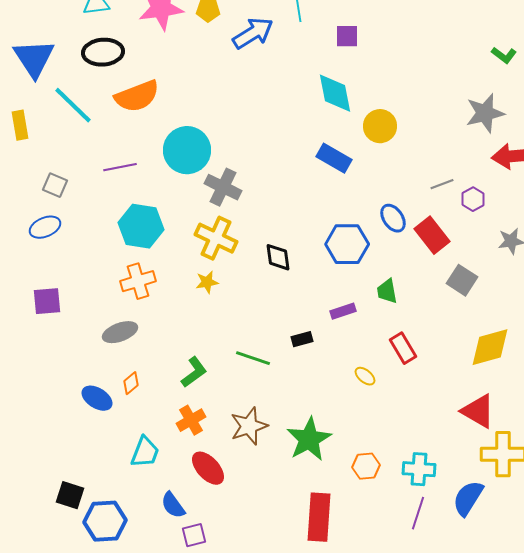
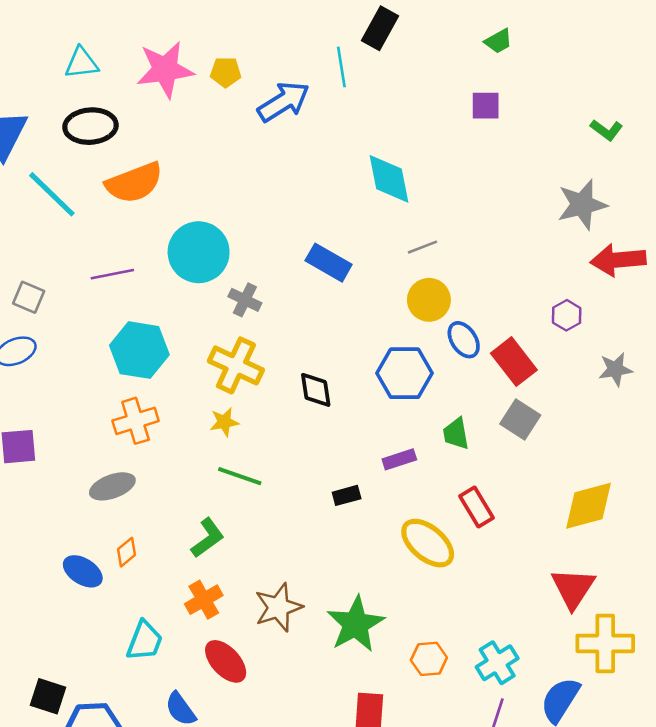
purple square: (347, 36) -> (486, 106), moved
yellow circle: (380, 126) -> (429, 300), moved
blue rectangle: (334, 158) -> (329, 263), moved
gray line: (442, 184) -> (422, 247), moved
gray cross: (223, 187) -> (245, 300), size x0.7
gray square: (462, 280) -> (520, 420), moved
green line: (253, 358) -> (240, 476), moved
yellow ellipse: (365, 376) -> (428, 543), size x2.0
red triangle: (478, 411) -> (573, 588), turned 33
cyan cross: (419, 469) -> (497, 663), turned -36

